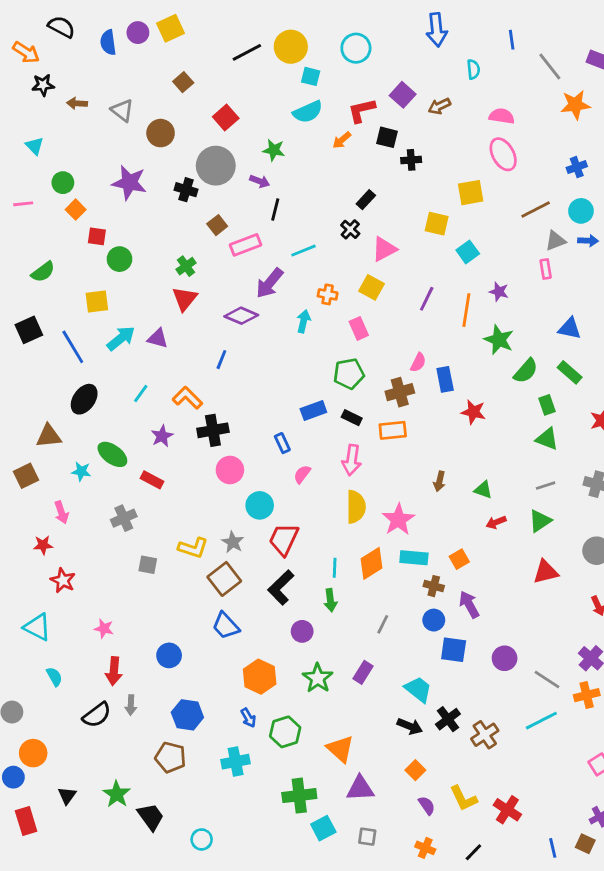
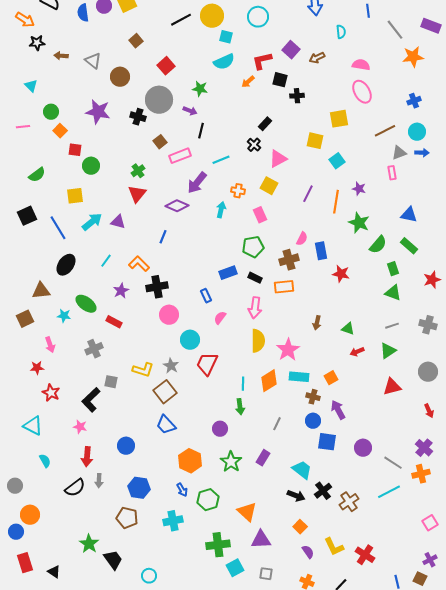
black L-shape: (281, 587) -> (91, 400), moved
black triangle: (67, 796) -> (54, 572), moved, turned -32

